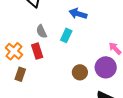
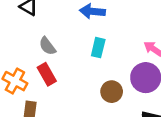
cyan rectangle: (66, 35) -> (98, 48), moved

